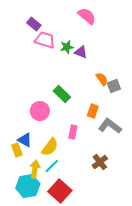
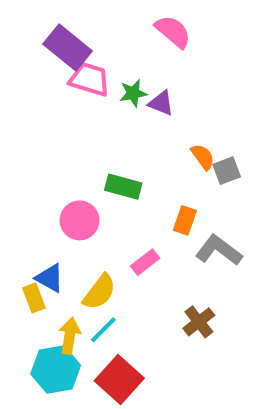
purple rectangle: (34, 24) -> (68, 47), size x1.6
green rectangle: (62, 94) -> (123, 187), turned -30
pink rectangle: (73, 132) -> (145, 262), turned 40

